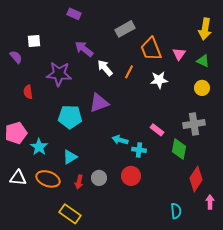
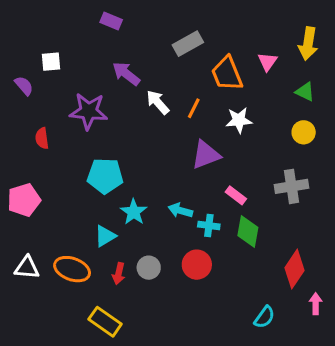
pink triangle: (179, 54) -> (267, 62), moved
purple triangle: (99, 103) -> (206, 155), moved
cyan star: (39, 147) -> (134, 212), moved
green diamond: (179, 149) -> (248, 232), moved
cyan semicircle: (176, 211) -> (264, 317), turned 42

